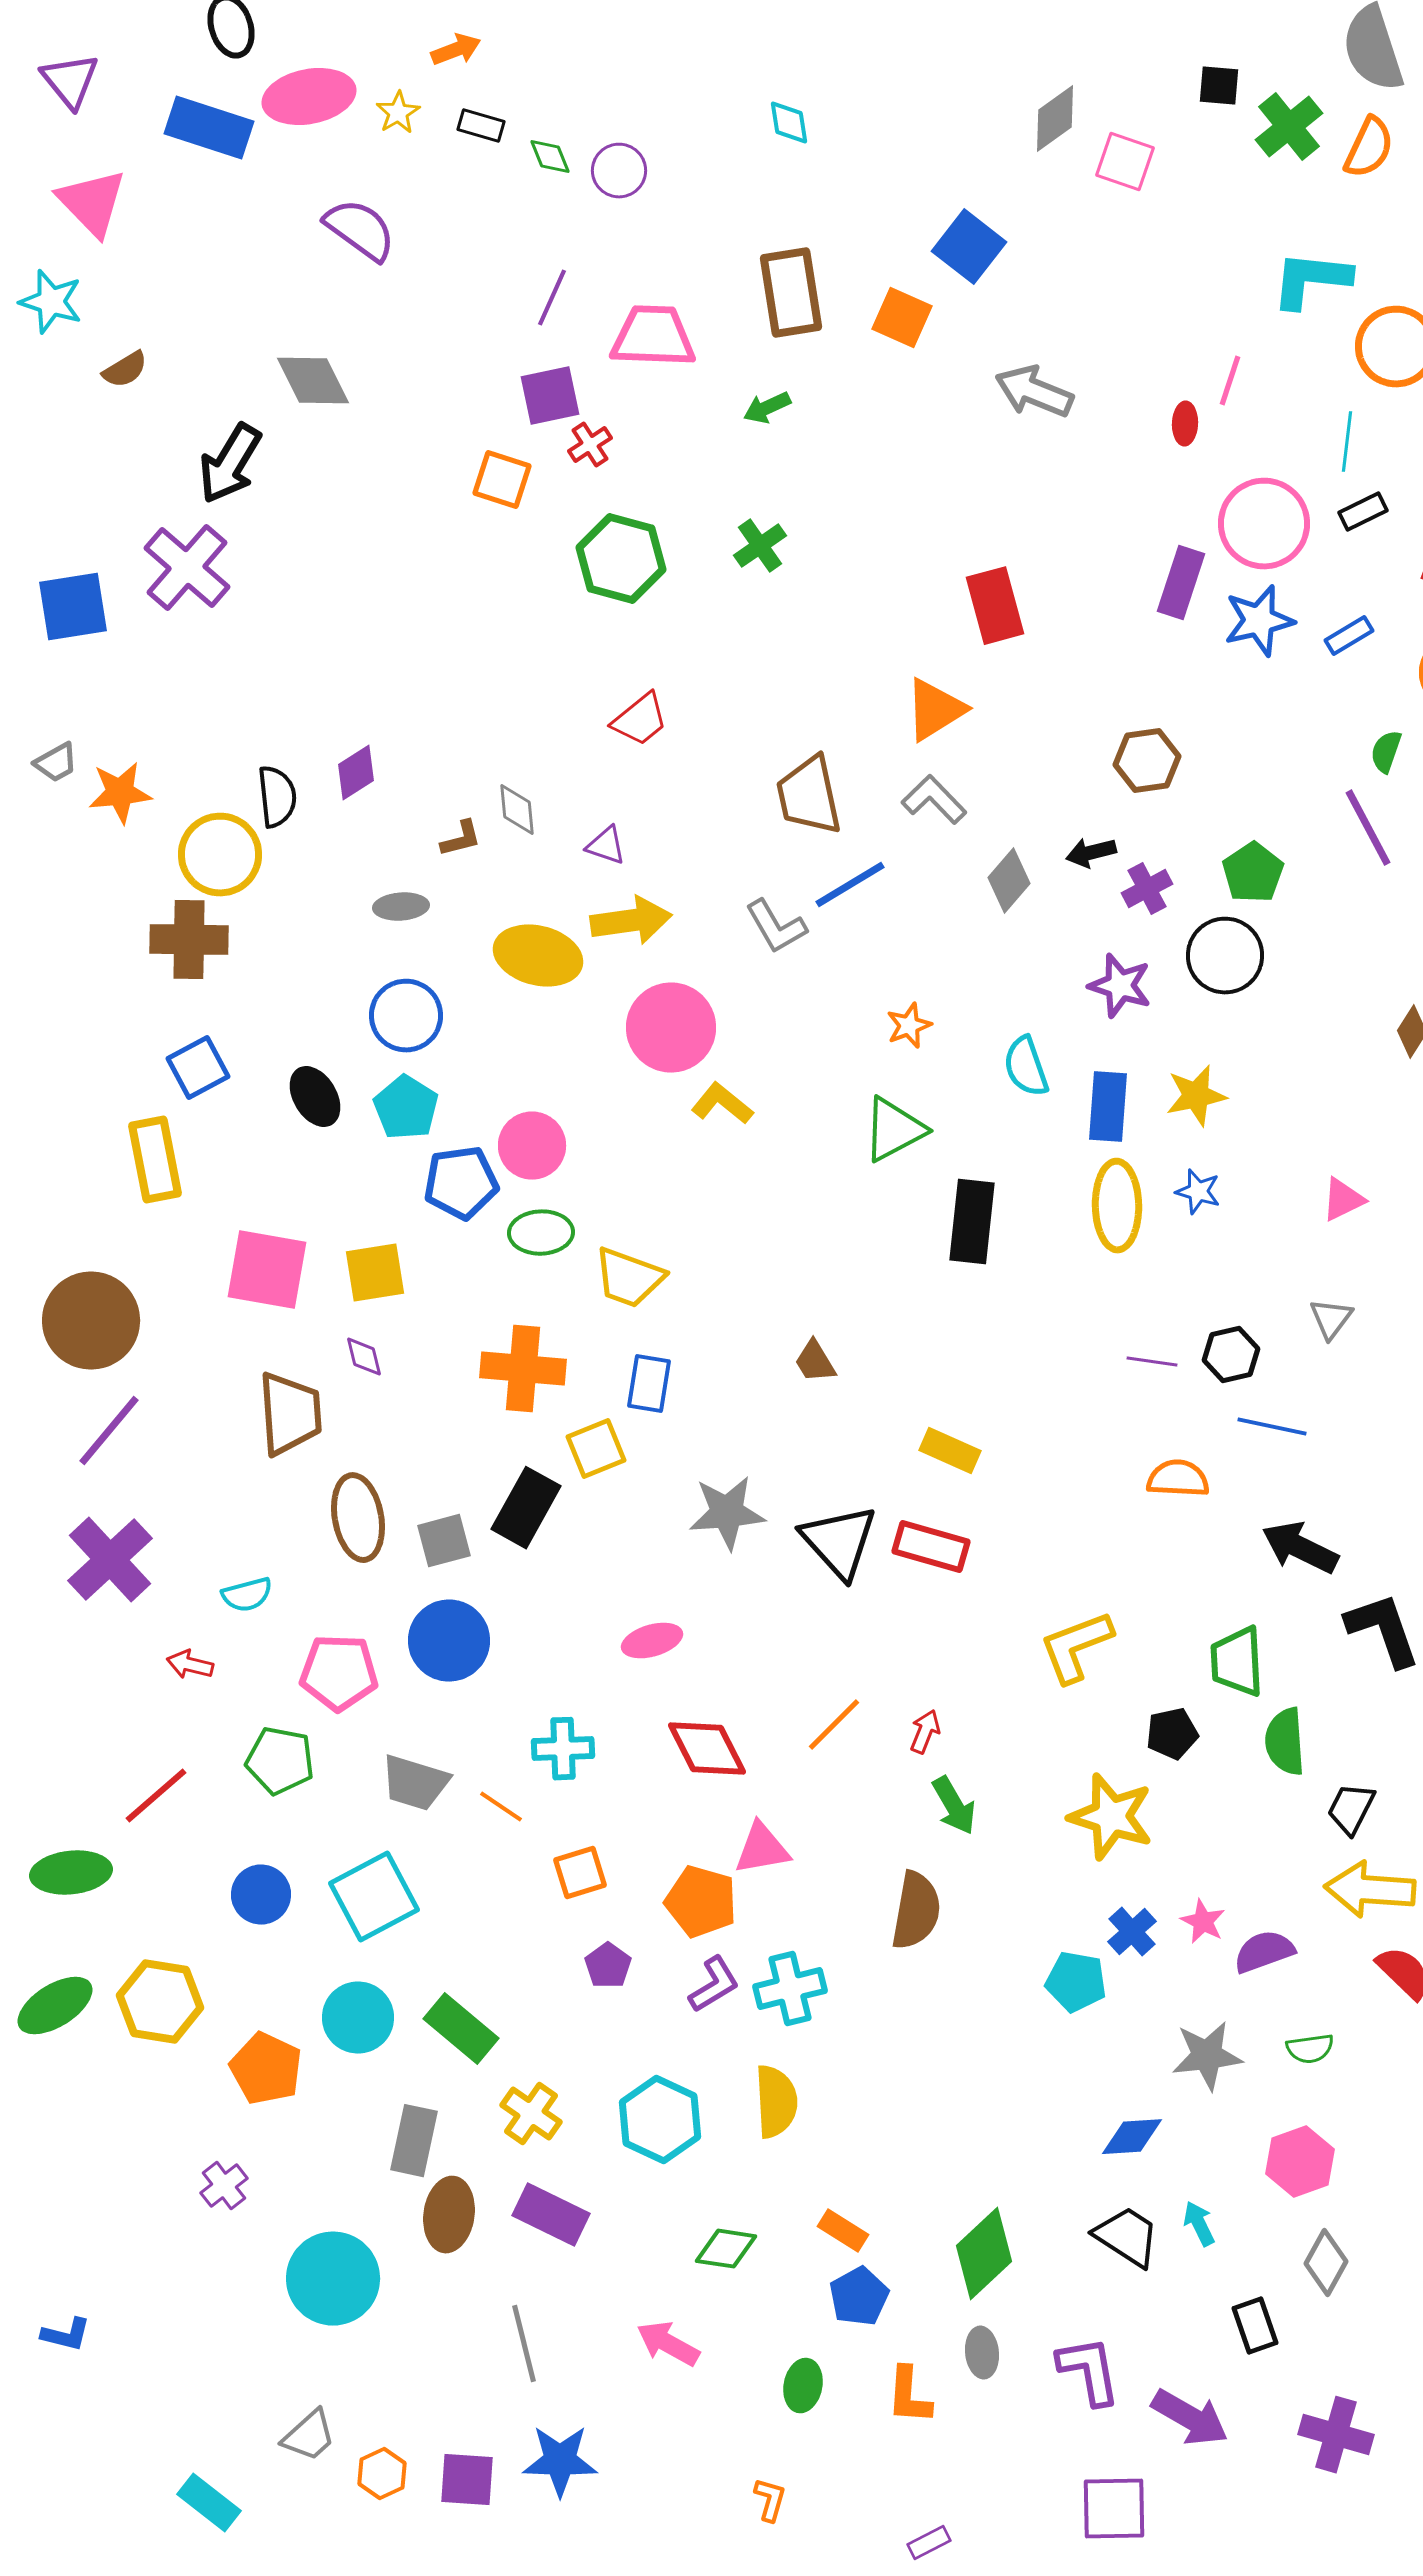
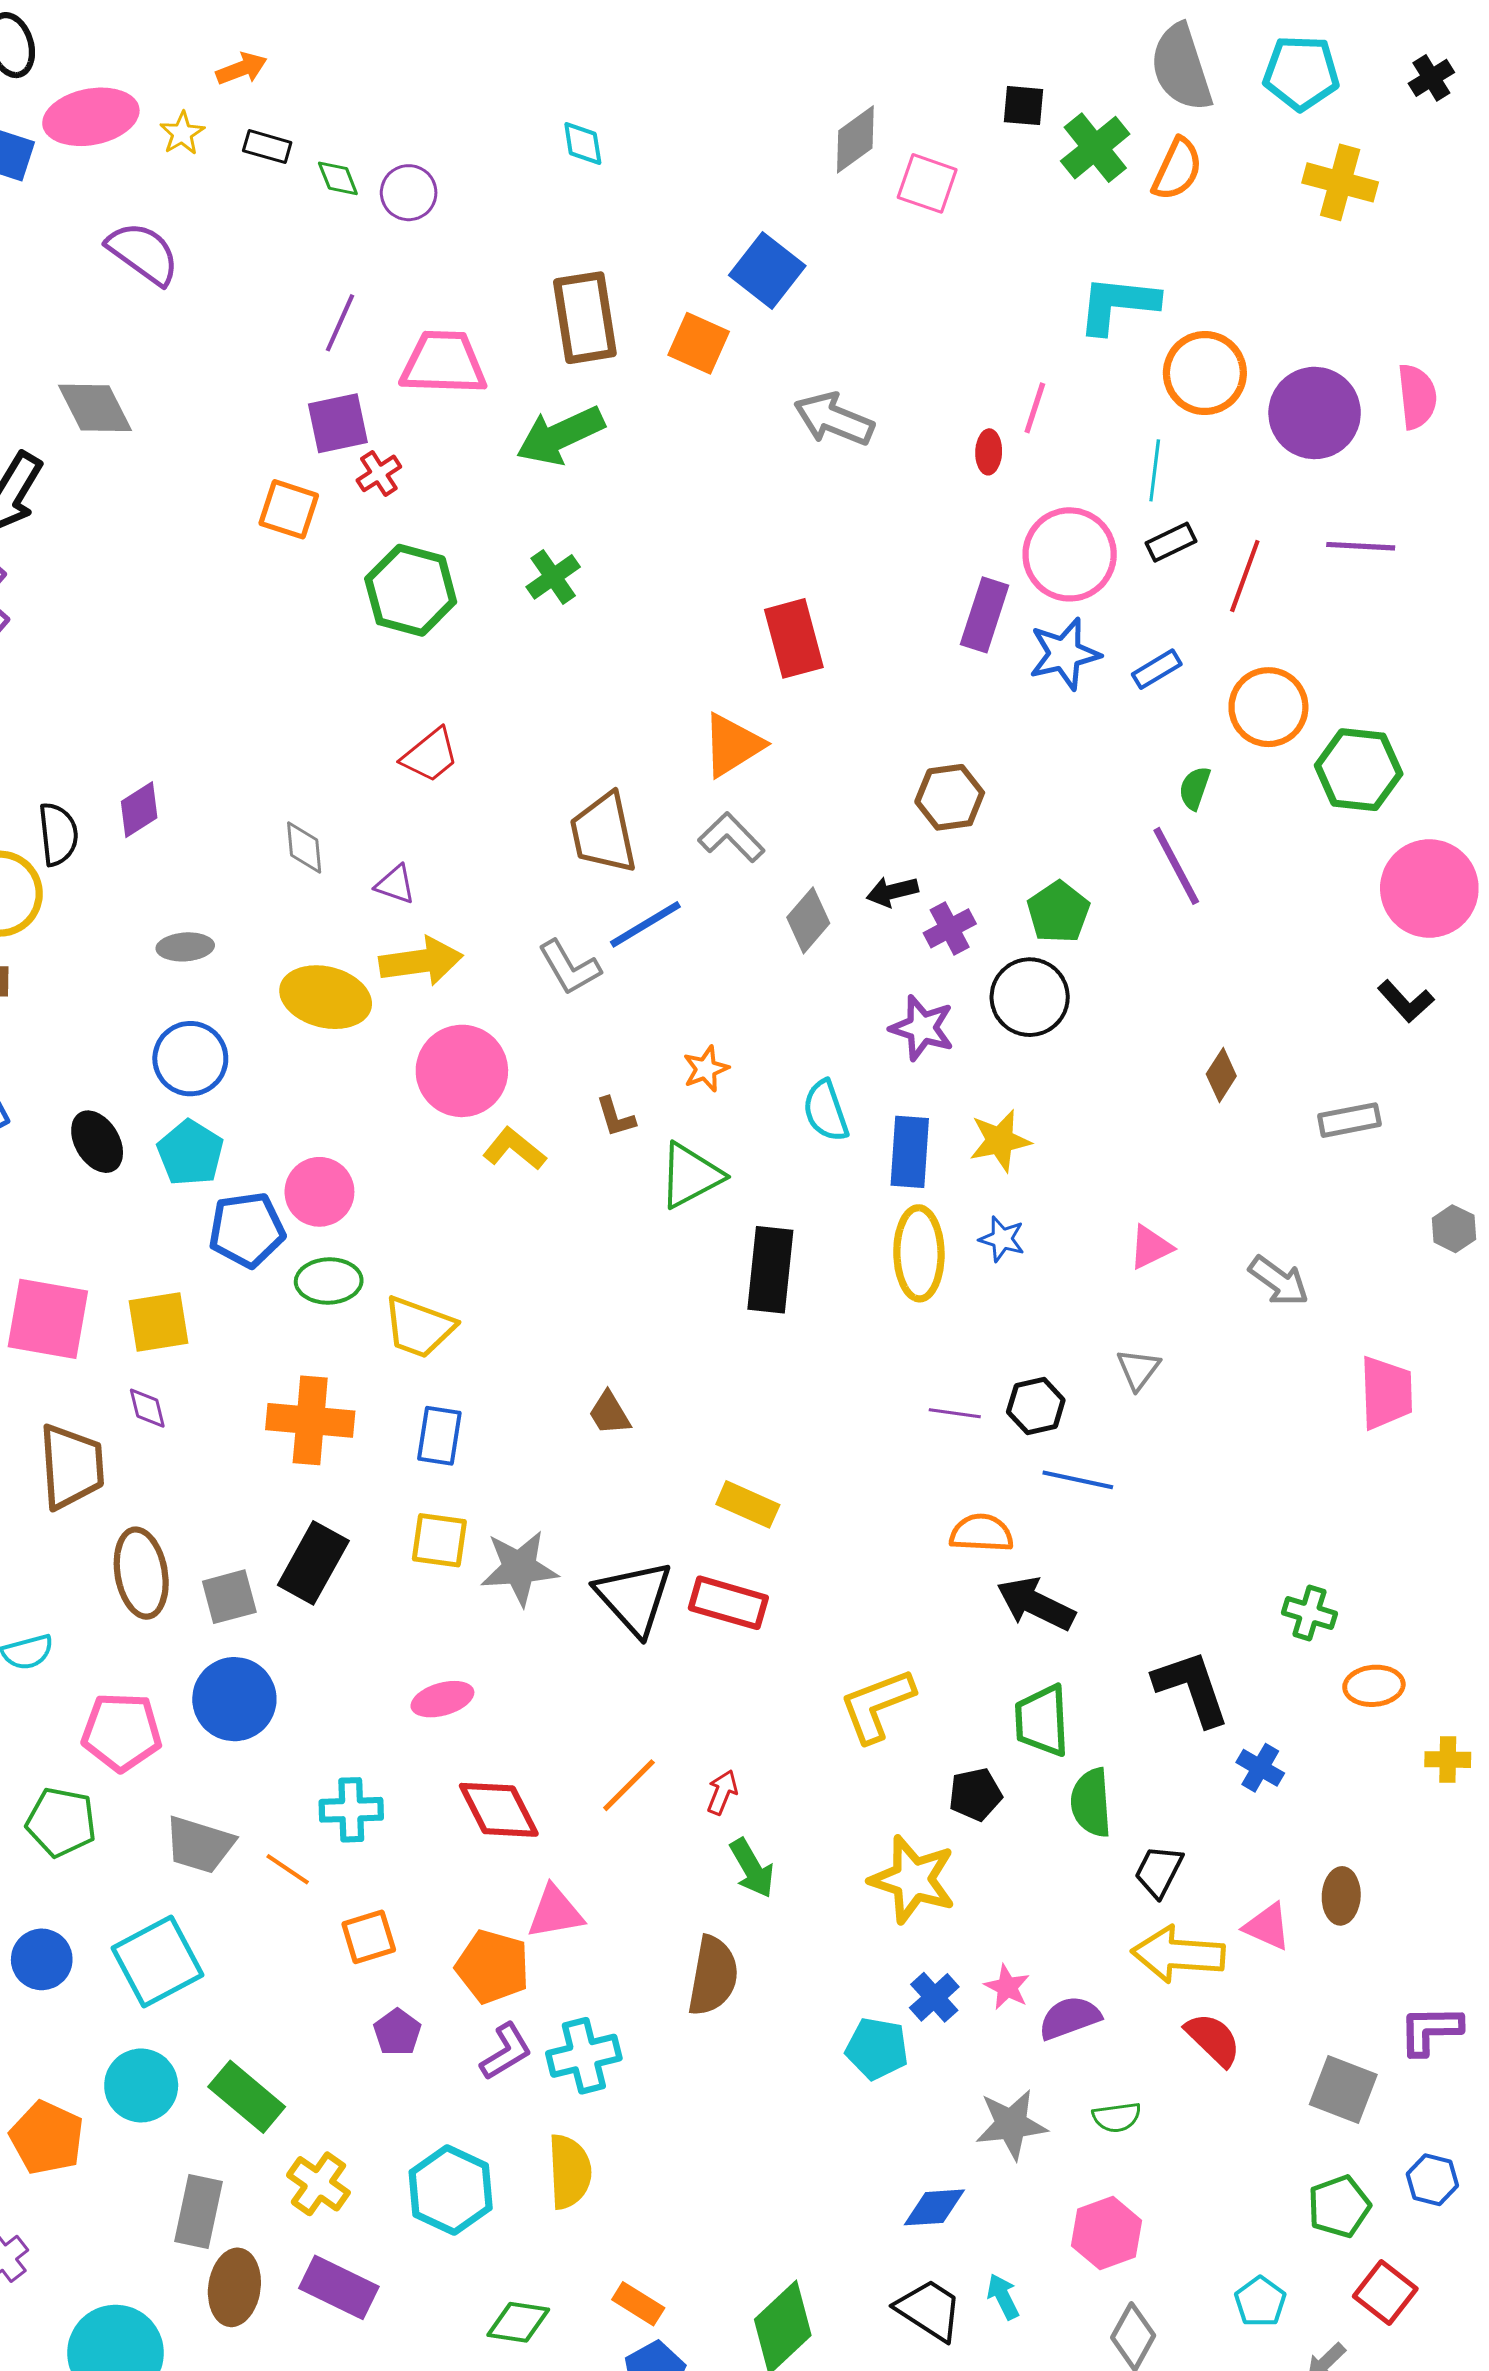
green arrow: (767, 408) -> (560, 436), size x1.8
brown L-shape: (461, 839) -> (616, 1117), moved, turned 87
yellow square: (596, 1449) -> (439, 1540), moved, turned 30
black arrow: (1300, 1548) -> (1036, 1604), moved

